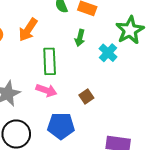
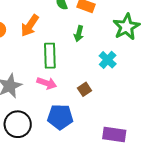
cyan cross: (108, 53) -> (108, 60), moved

